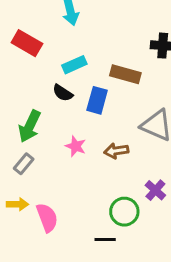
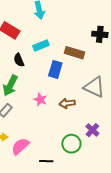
black semicircle: (63, 93) -> (19, 60), moved, turned 32
pink semicircle: (47, 218) -> (20, 146), turned -114
black line: (105, 239) -> (46, 161), moved

